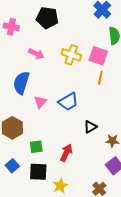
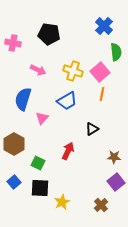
pink square: (98, 56) -> (100, 72), turned 30
blue trapezoid: (68, 102) -> (67, 101), moved
black triangle: (90, 127) -> (92, 129), moved
green square: (36, 147) -> (38, 163), turned 32
red arrow: (66, 153) -> (68, 151), moved

